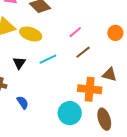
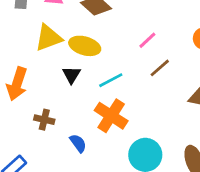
black triangle: (19, 63) -> (71, 75), moved
orange cross: (90, 89) -> (111, 116), moved, turned 30

